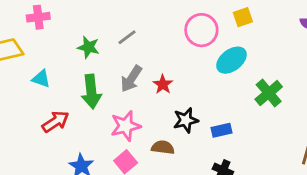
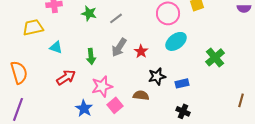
green star: (88, 47) -> (89, 13), moved
cyan ellipse: (231, 60) -> (176, 41), moved
green arrow: (91, 92) -> (91, 56), size x0.7
pink star: (126, 126) -> (102, 86), moved

